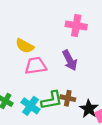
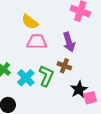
brown cross: (68, 98) -> (64, 66), moved
green L-shape: (52, 100) -> (46, 76), turned -65

